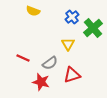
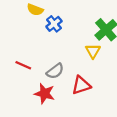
blue cross: (72, 17) -> (54, 24), moved
yellow triangle: (68, 44) -> (93, 51), moved

